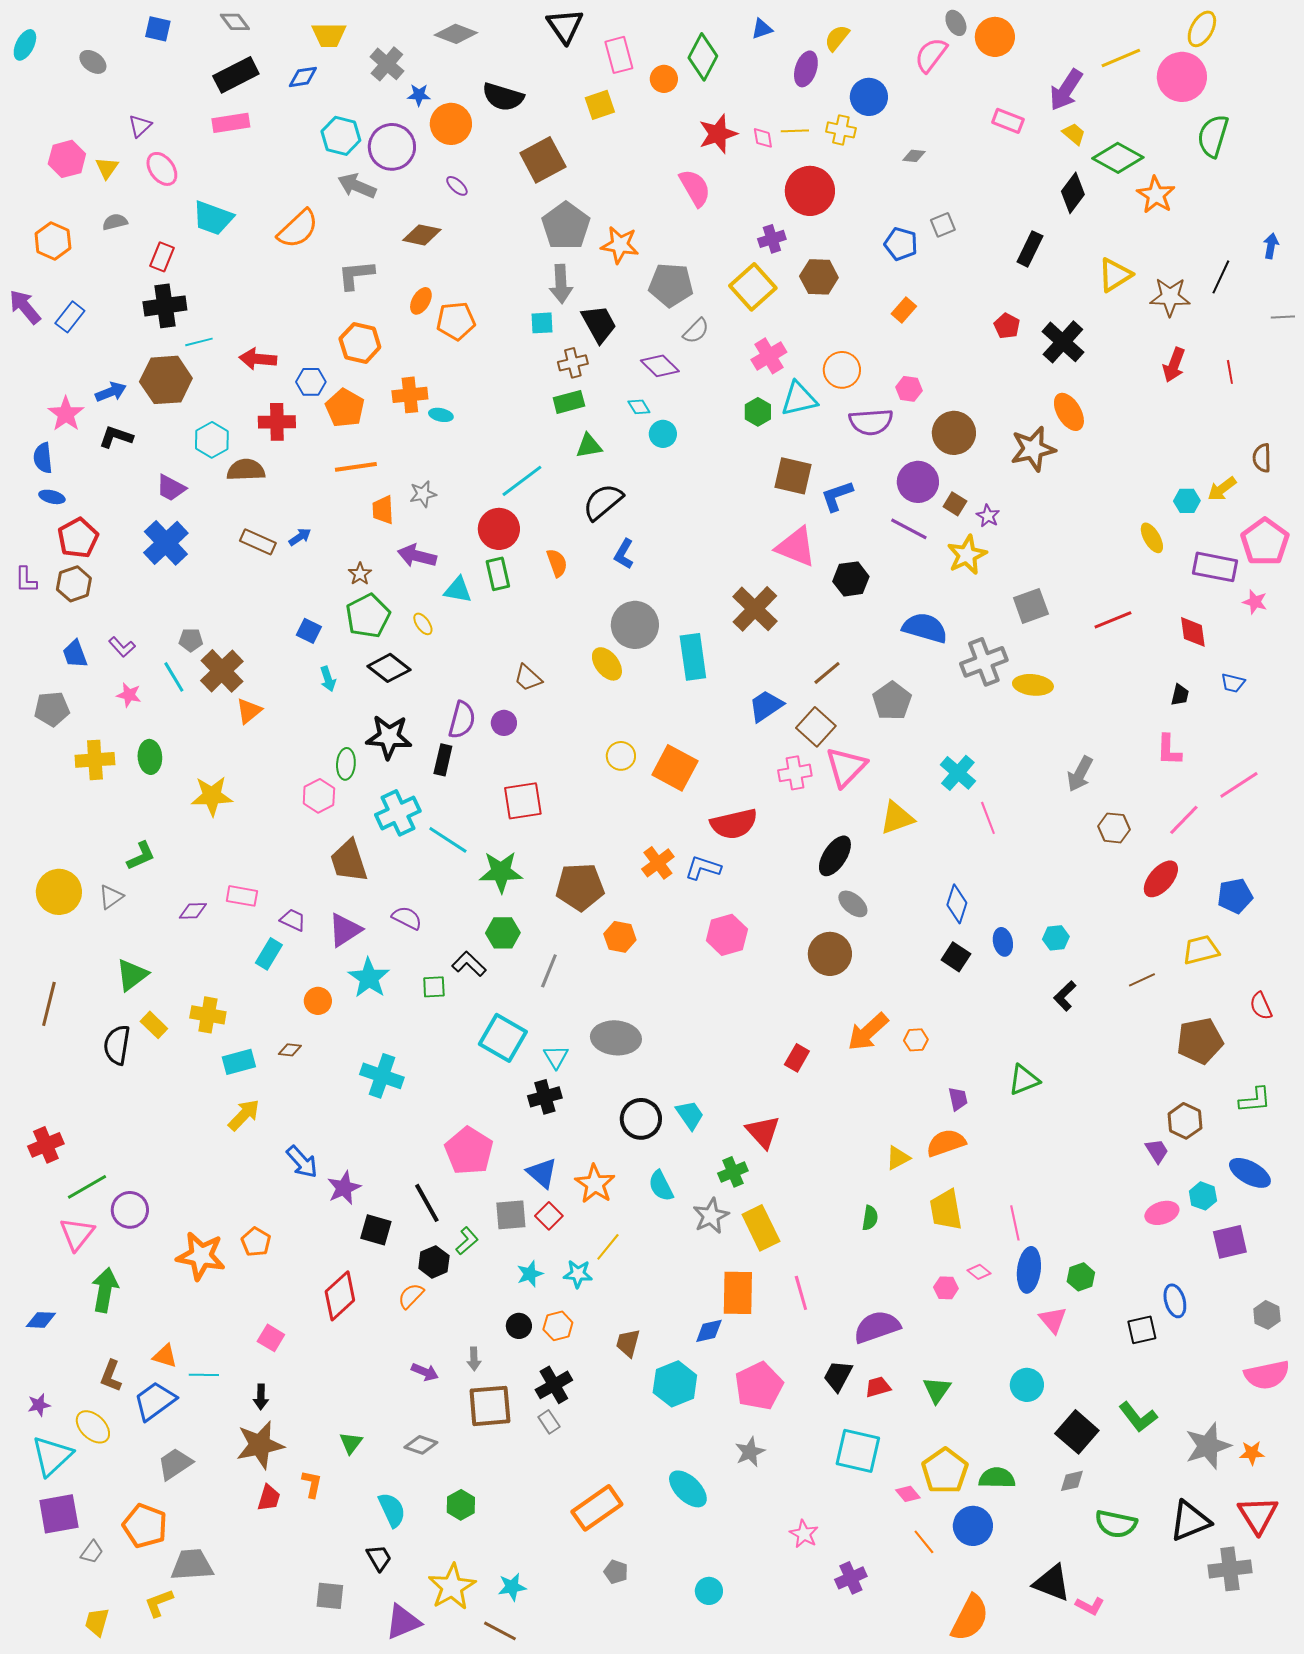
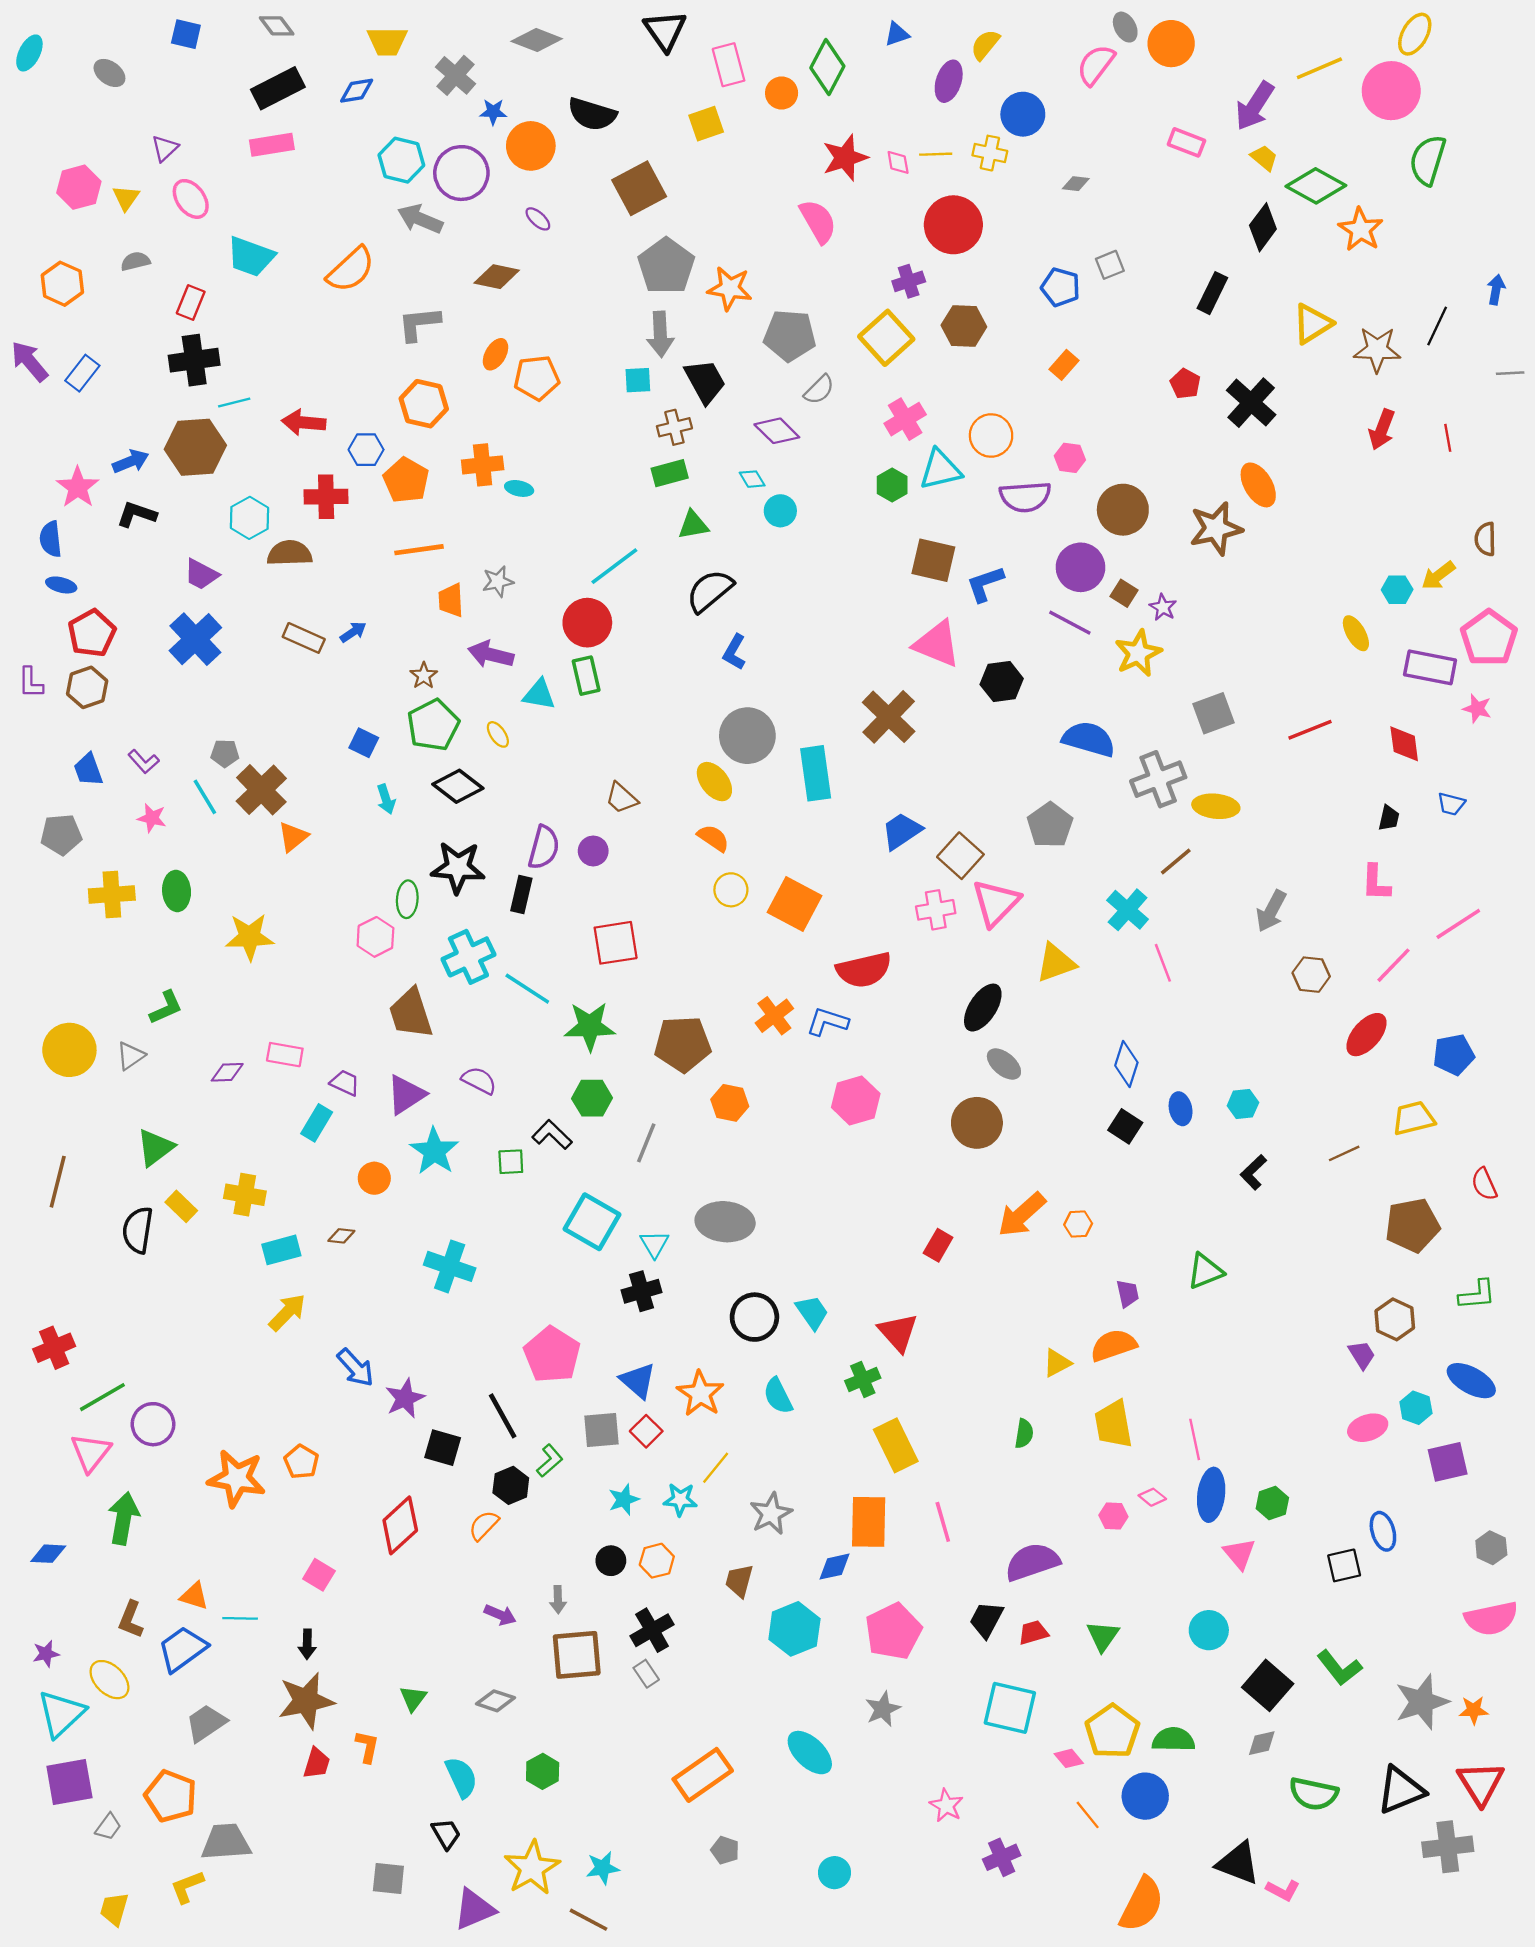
orange semicircle: (557, 563) -> (713, 838), moved, turned -36
brown line: (827, 673) -> (1176, 862), moved
gray star: (711, 1216) -> (771, 1514), moved

